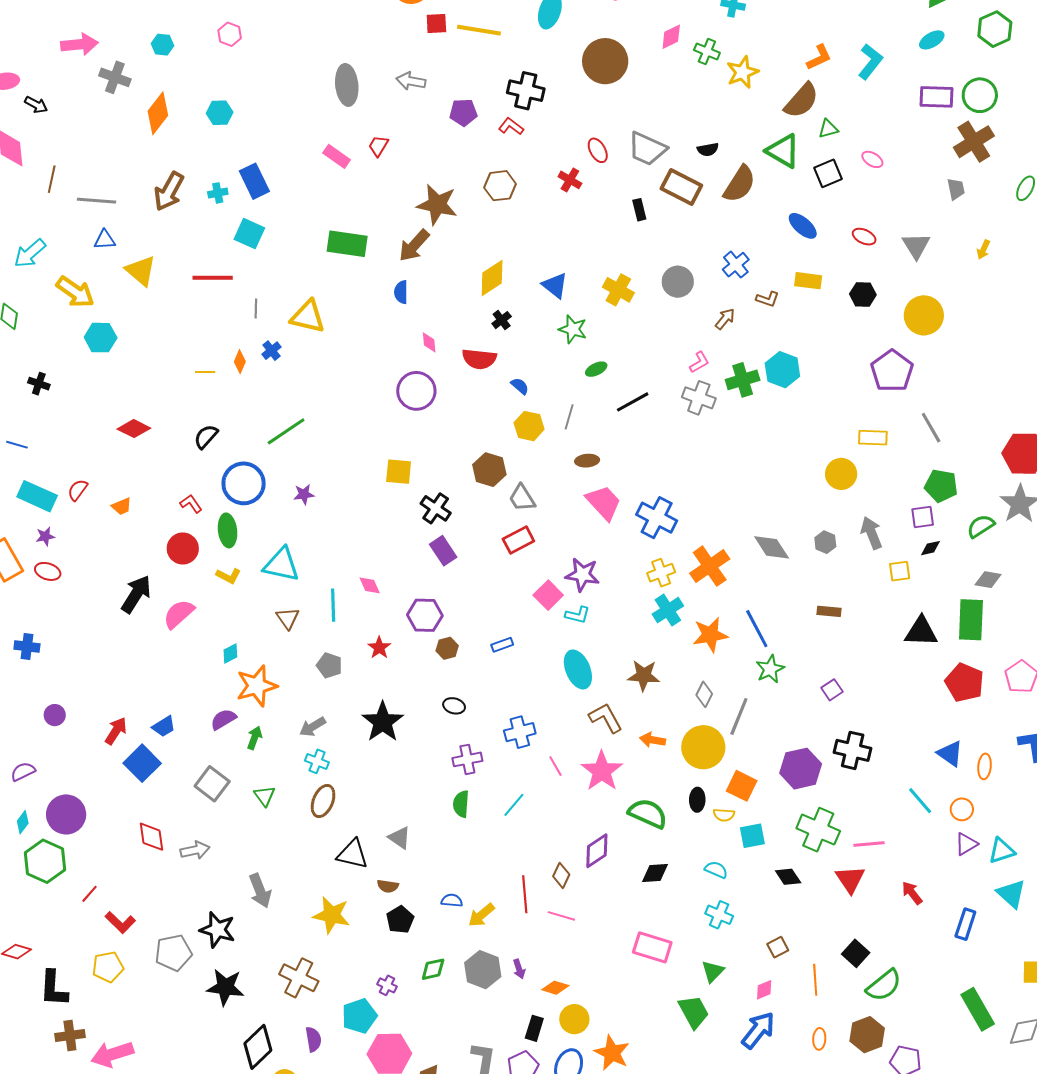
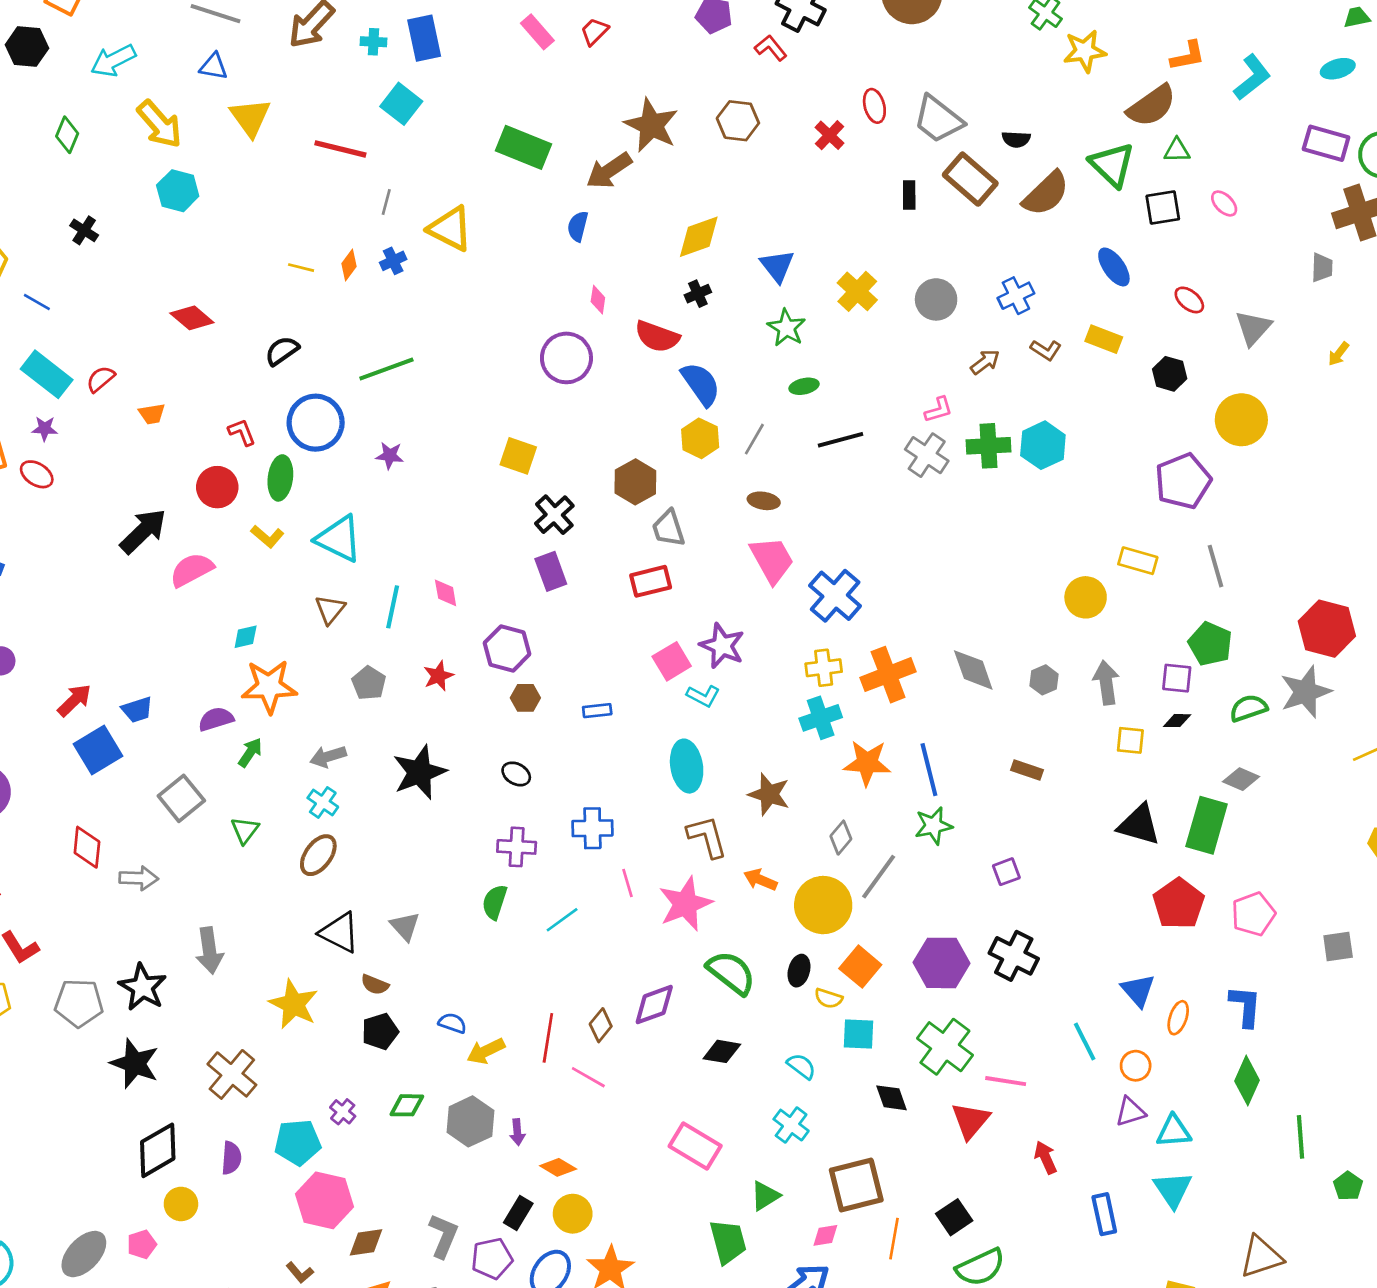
blue semicircle: (520, 386) -> (701, 384), size x1.8
blue rectangle: (965, 924) -> (1104, 1214), turned -44
brown square: (778, 947) -> (856, 1185), size x2.0

